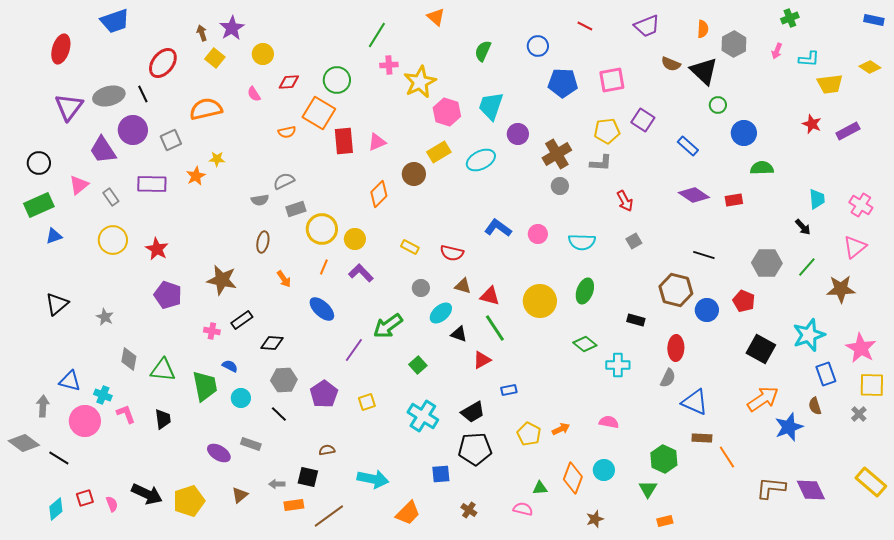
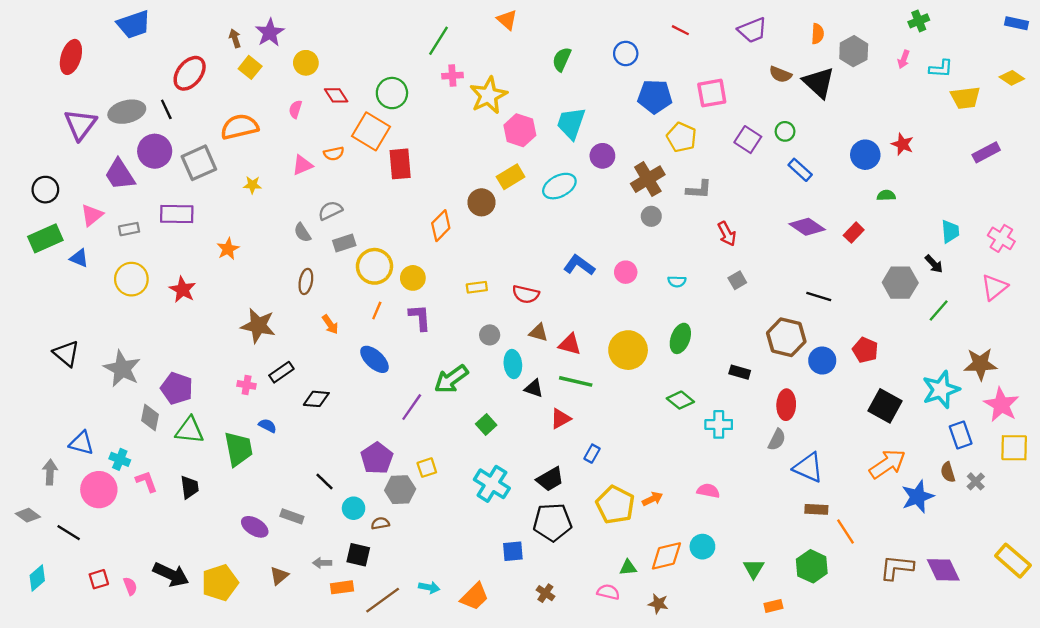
red diamond: (289, 82) -> (336, 95), turned 60
pink semicircle: (254, 94) -> (295, 109), turned 49
green circle: (718, 105) -> (785, 131), moved
red star: (812, 124) -> (902, 144), moved
yellow pentagon: (607, 131) -> (682, 137), moved, turned 30
gray square: (171, 140) -> (199, 163), size x1.4
pink triangle: (377, 142) -> (302, 165), moved
green semicircle: (762, 168) -> (886, 195), size x0.7
orange star: (196, 176) -> (228, 249), moved
gray rectangle: (111, 197) -> (129, 229), turned -66
gray semicircle: (260, 200) -> (302, 233), turned 66
red rectangle: (734, 200) -> (854, 233), turned -36
blue triangle: (54, 236) -> (79, 258), moved, turned 42
cyan semicircle: (582, 242) -> (677, 281), size x0.6
yellow rectangle: (410, 247) -> (477, 287), turned -36
gray hexagon: (767, 263) -> (900, 283), moved
purple L-shape: (361, 273) -> (420, 317), turned 40
brown star: (841, 289) -> (980, 364), moved
purple pentagon: (168, 295) -> (177, 388), moved
black triangle: (57, 304) -> (66, 354), turned -40
cyan ellipse: (441, 313) -> (513, 364), turned -55
gray star: (105, 317) -> (122, 369), size x1.8
green line: (495, 328) -> (576, 381), turned -44
gray hexagon: (284, 380) -> (400, 490), moved
blue rectangle: (509, 390) -> (592, 454), turned -49
cyan circle: (241, 398) -> (354, 508), moved
gray cross: (859, 414) -> (976, 481), moved
yellow pentagon: (529, 434) -> (615, 505), size x1.4
gray diamond: (24, 443) -> (28, 515), size x0.7
green hexagon: (664, 459) -> (812, 566), moved
orange diamond: (573, 478) -> (666, 556), turned 56
cyan arrow: (373, 479) -> (429, 587), moved, size x0.6
cyan diamond: (56, 509) -> (37, 578), moved
brown star: (595, 519) -> (658, 604), moved, turned 30

